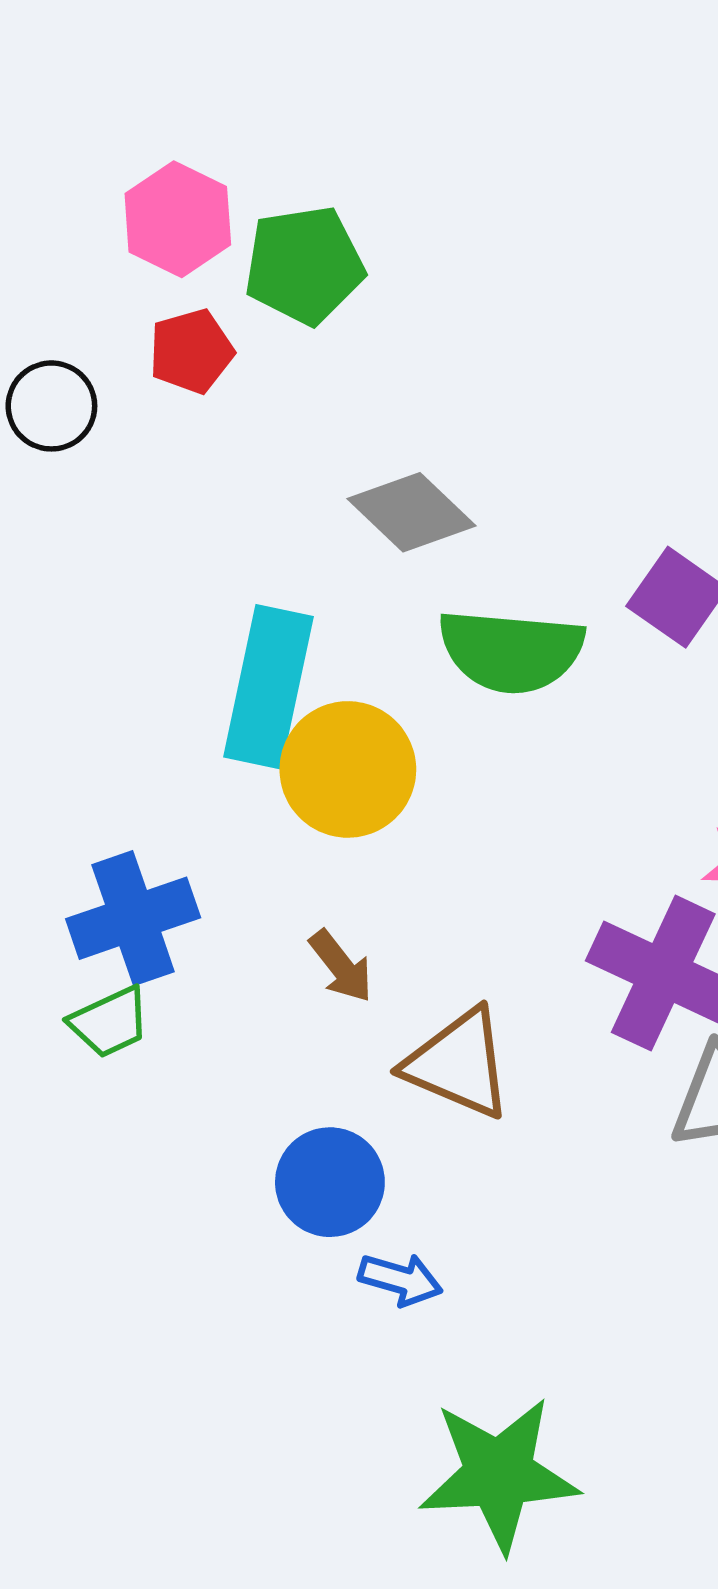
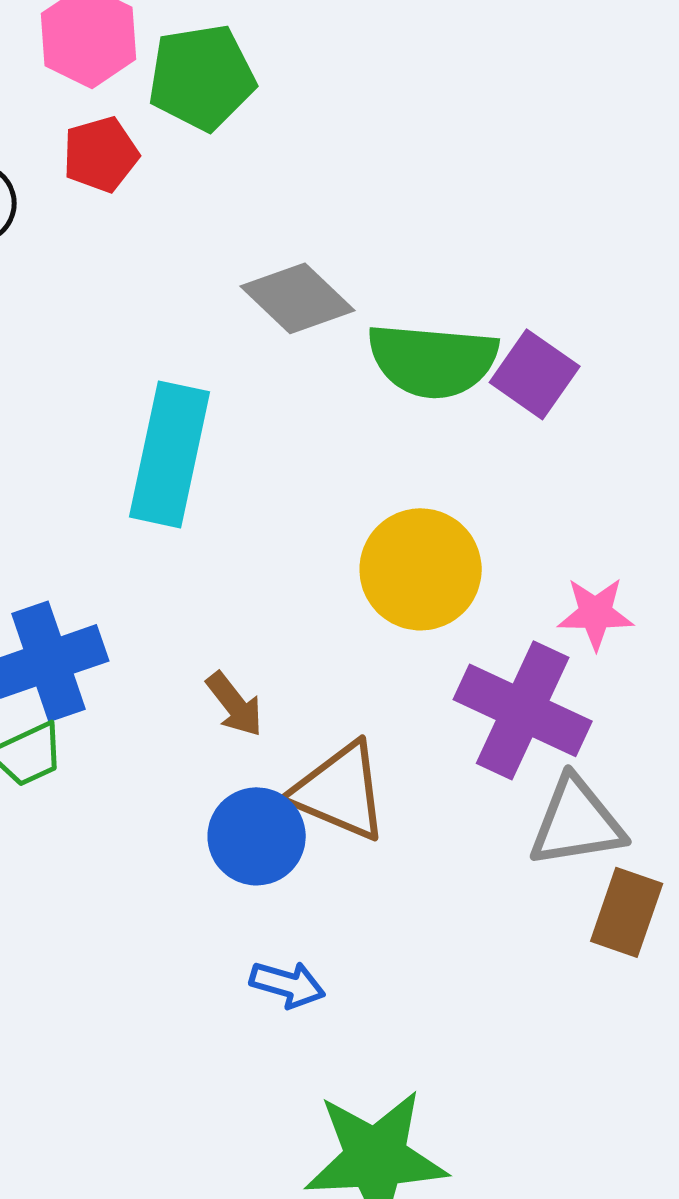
green semicircle: (511, 651) -> (433, 360), moved
yellow circle: (348, 769) -> (421, 569), moved
blue circle: (330, 1182) -> (257, 836), moved

